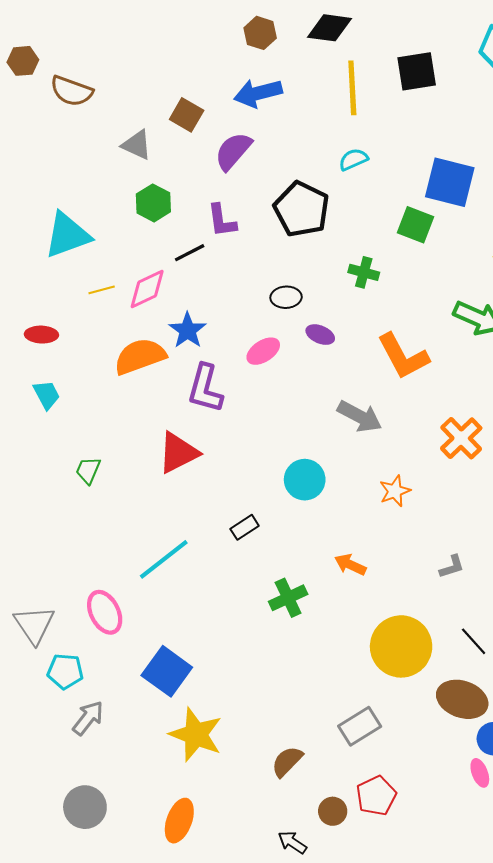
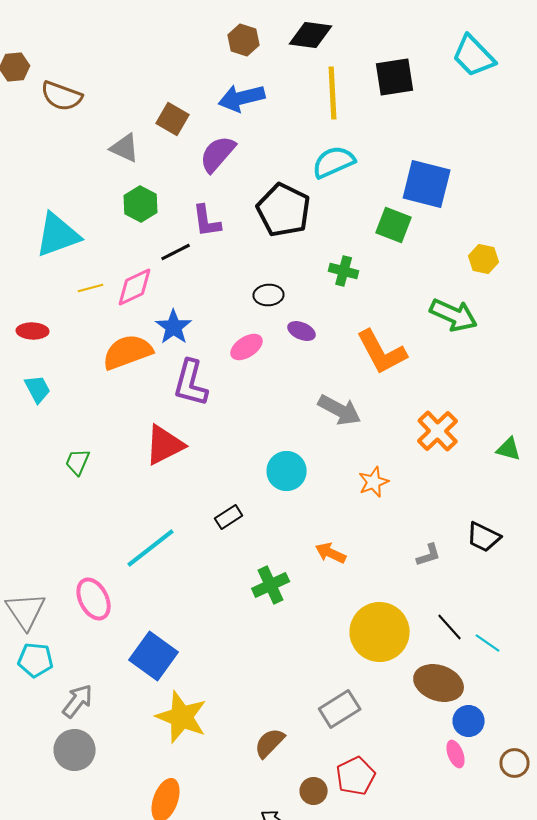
cyan semicircle: (353, 159) -> (334, 162), size x1.5
cyan pentagon: (65, 671) -> (36, 660), moved
gray circle: (85, 807) -> (75, 750), moved

